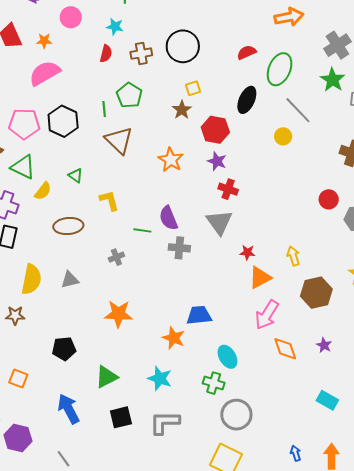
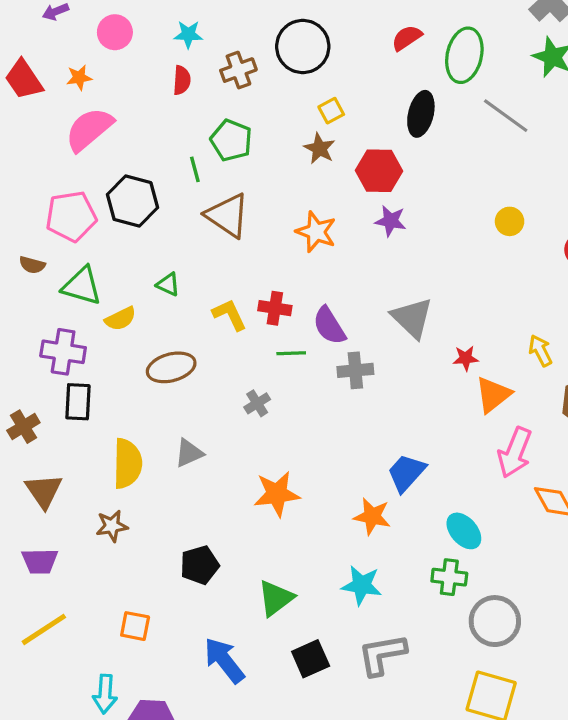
yellow circle: (283, 136) -> (510, 221), moved
red cross: (228, 189) -> (275, 308), moved
yellow semicircle: (43, 191) -> (121, 319), turned 36
blue trapezoid: (199, 315) -> (406, 473), turned -32

